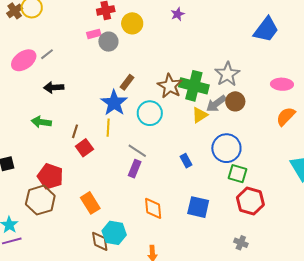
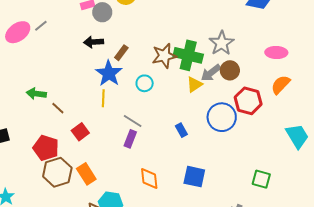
brown star: (170, 86) -> (164, 56), turned 30
black arrow: (54, 87) -> (94, 42), moved
cyan circle: (150, 113) -> (145, 83), size x0.7
brown line: (75, 131) -> (58, 108), moved, turned -64
red square: (84, 148) -> (80, 132), moved
green square: (238, 174) -> (261, 179), moved
brown hexagon: (40, 200) -> (57, 172), moved
red hexagon: (250, 201) -> (248, 101), moved

